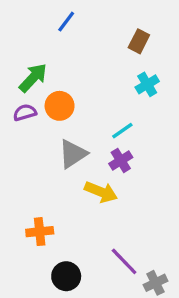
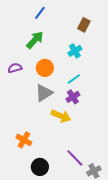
green arrow: (33, 78) -> (35, 40), moved
cyan cross: (147, 84) -> (75, 51), moved
orange circle: (60, 106) -> (45, 68), moved
orange cross: (40, 232) -> (24, 140), turned 35

